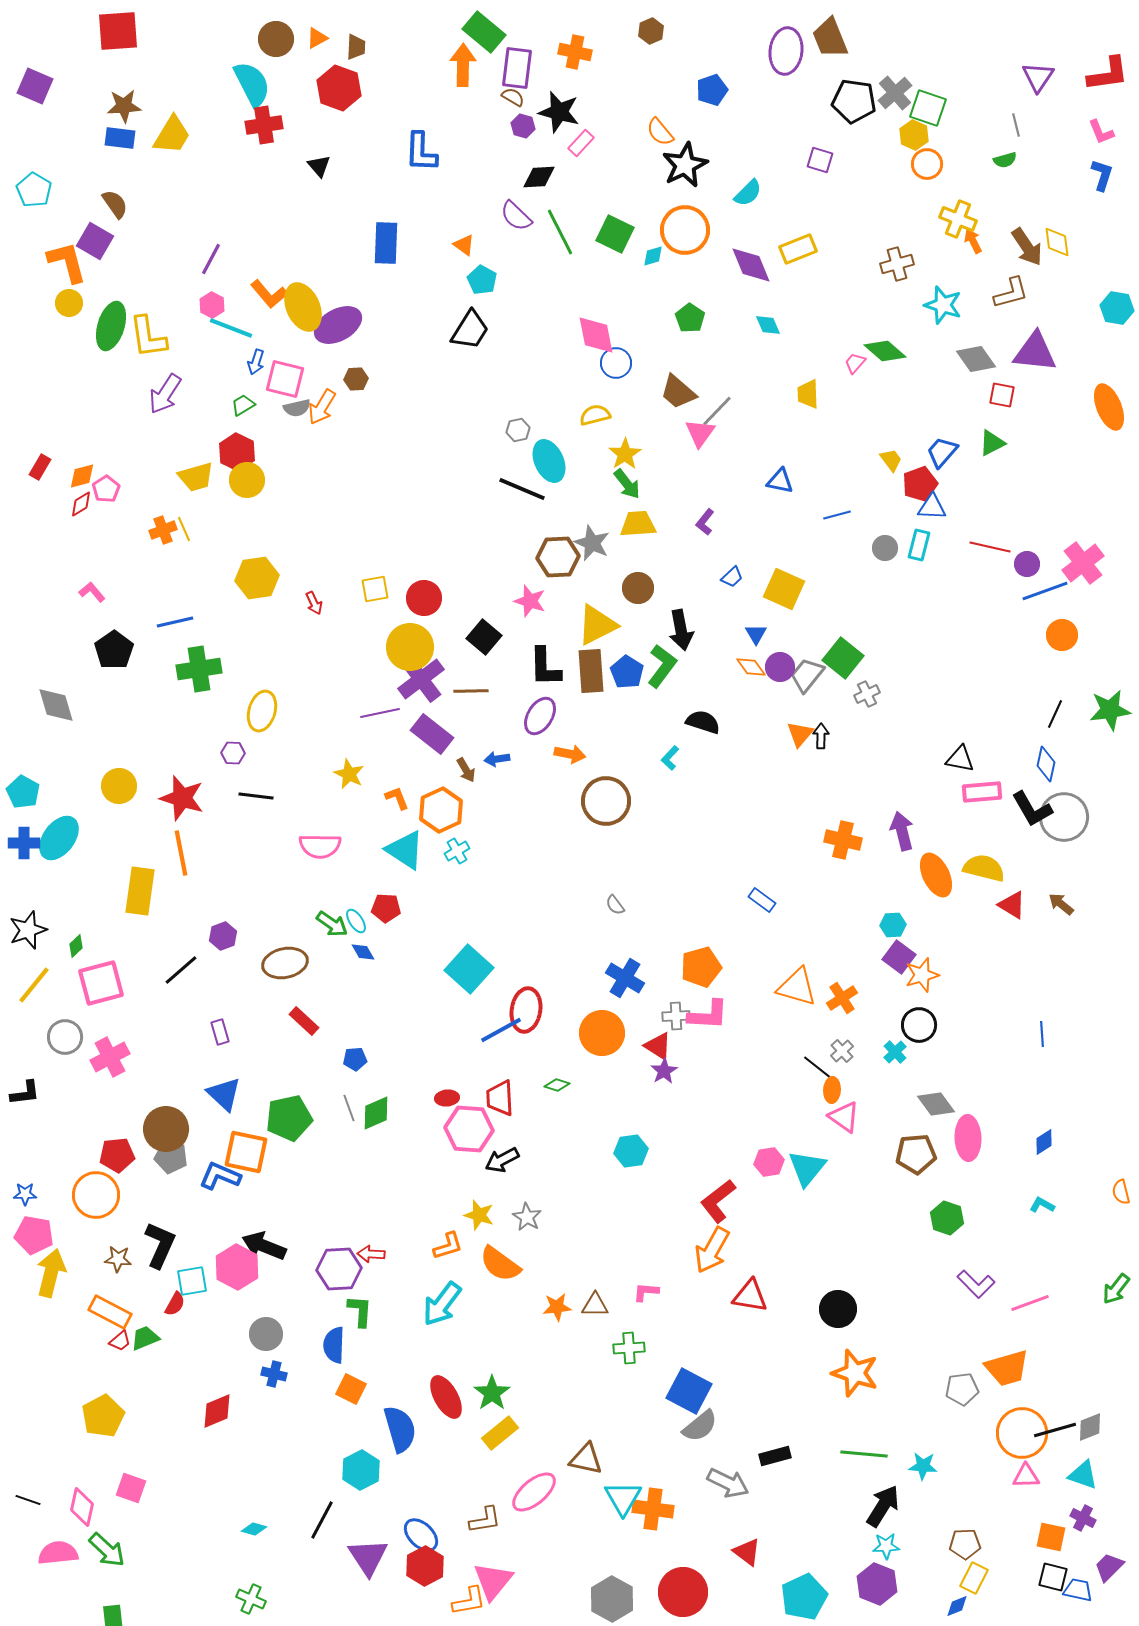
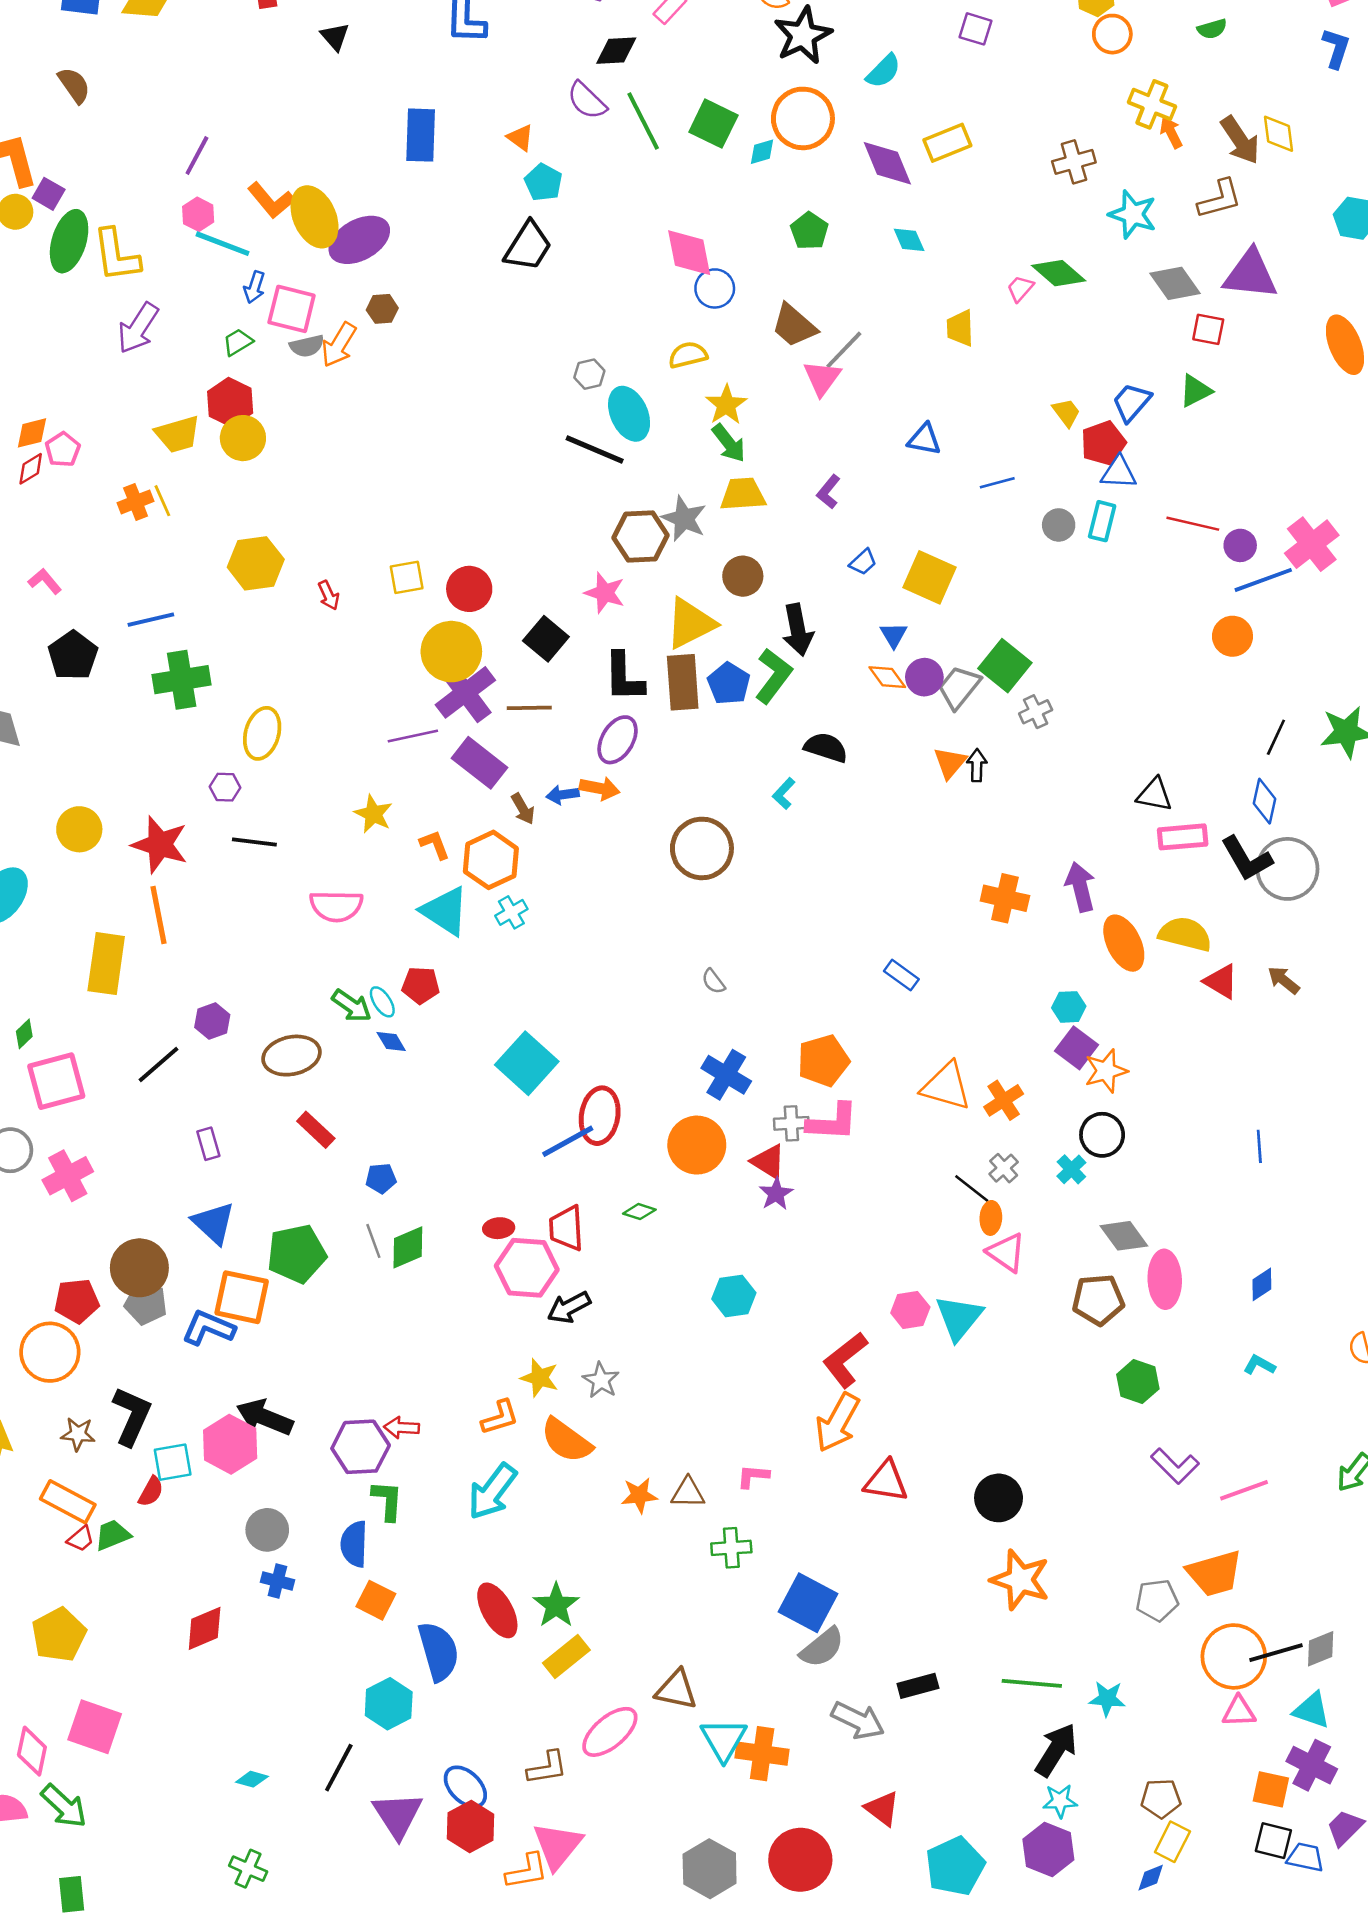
purple square: (95, 241) -> (49, 194), moved, size x0.7
orange circle: (1062, 635) -> (1232, 636), moved
orange arrow: (570, 754) -> (600, 788), moved
pink square: (131, 1488) -> (95, 1727), size x1.4
purple cross: (1083, 1518) -> (1312, 1765), size x1.5

